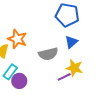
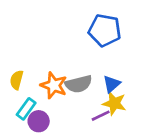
orange star: (17, 39) -> (54, 85), moved
blue triangle: (71, 42) -> (112, 84), moved

